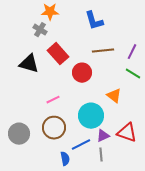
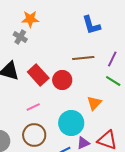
blue L-shape: (94, 21) -> (91, 25), moved
red rectangle: (58, 54) -> (38, 75), moved
orange triangle: (114, 96) -> (94, 103), turned 35

